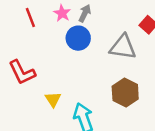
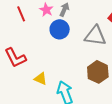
yellow triangle: (53, 99) -> (41, 79), turned -32

